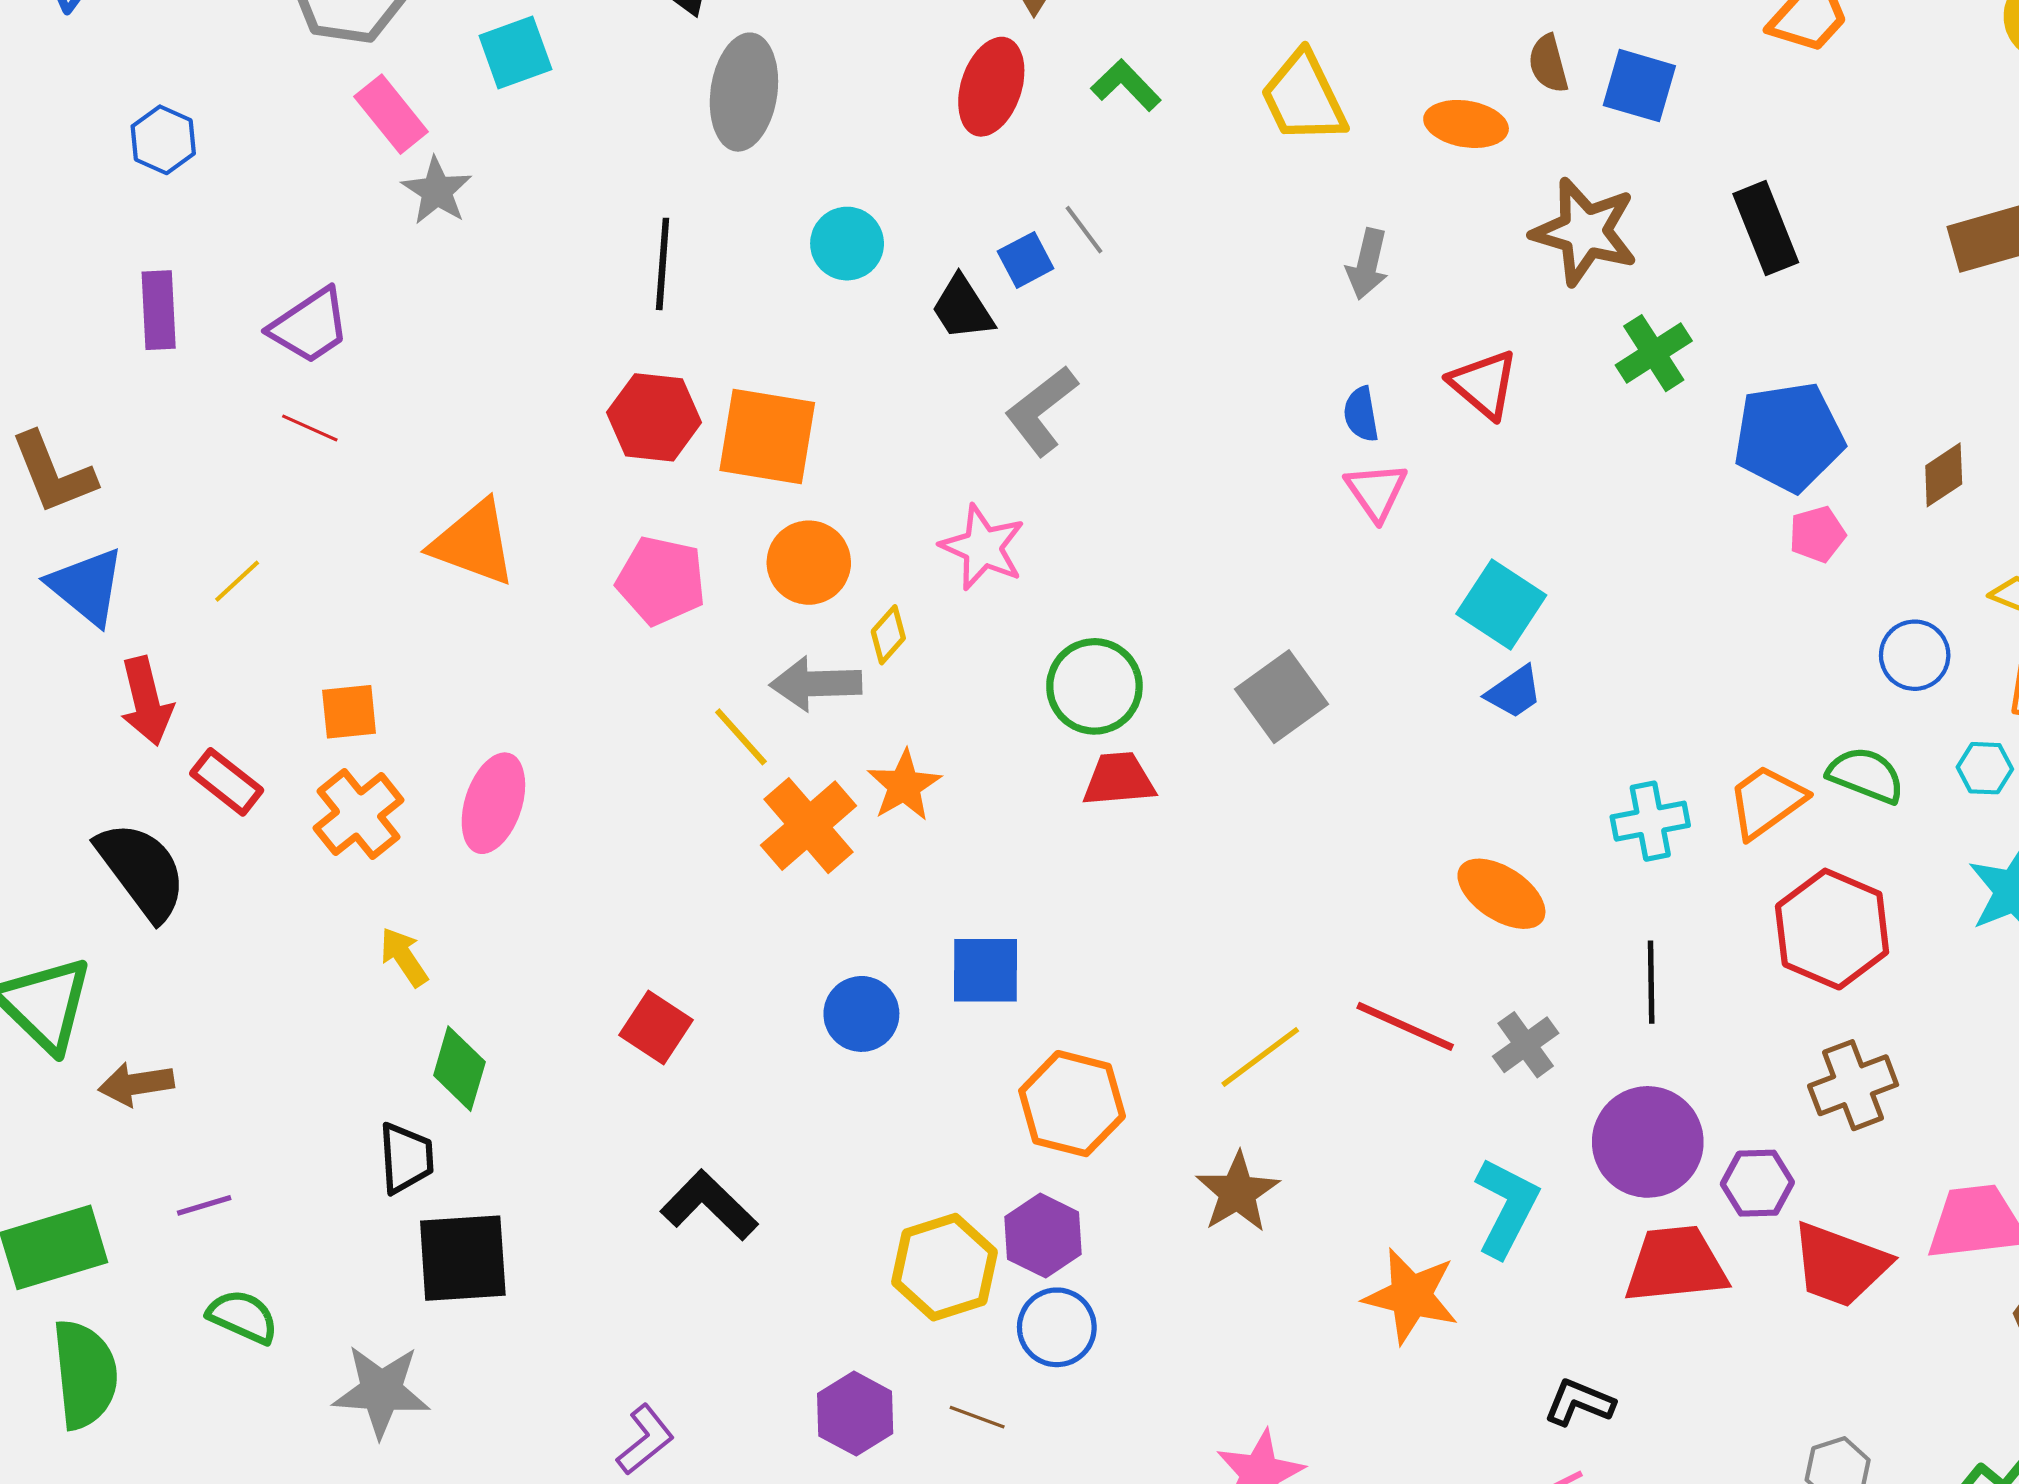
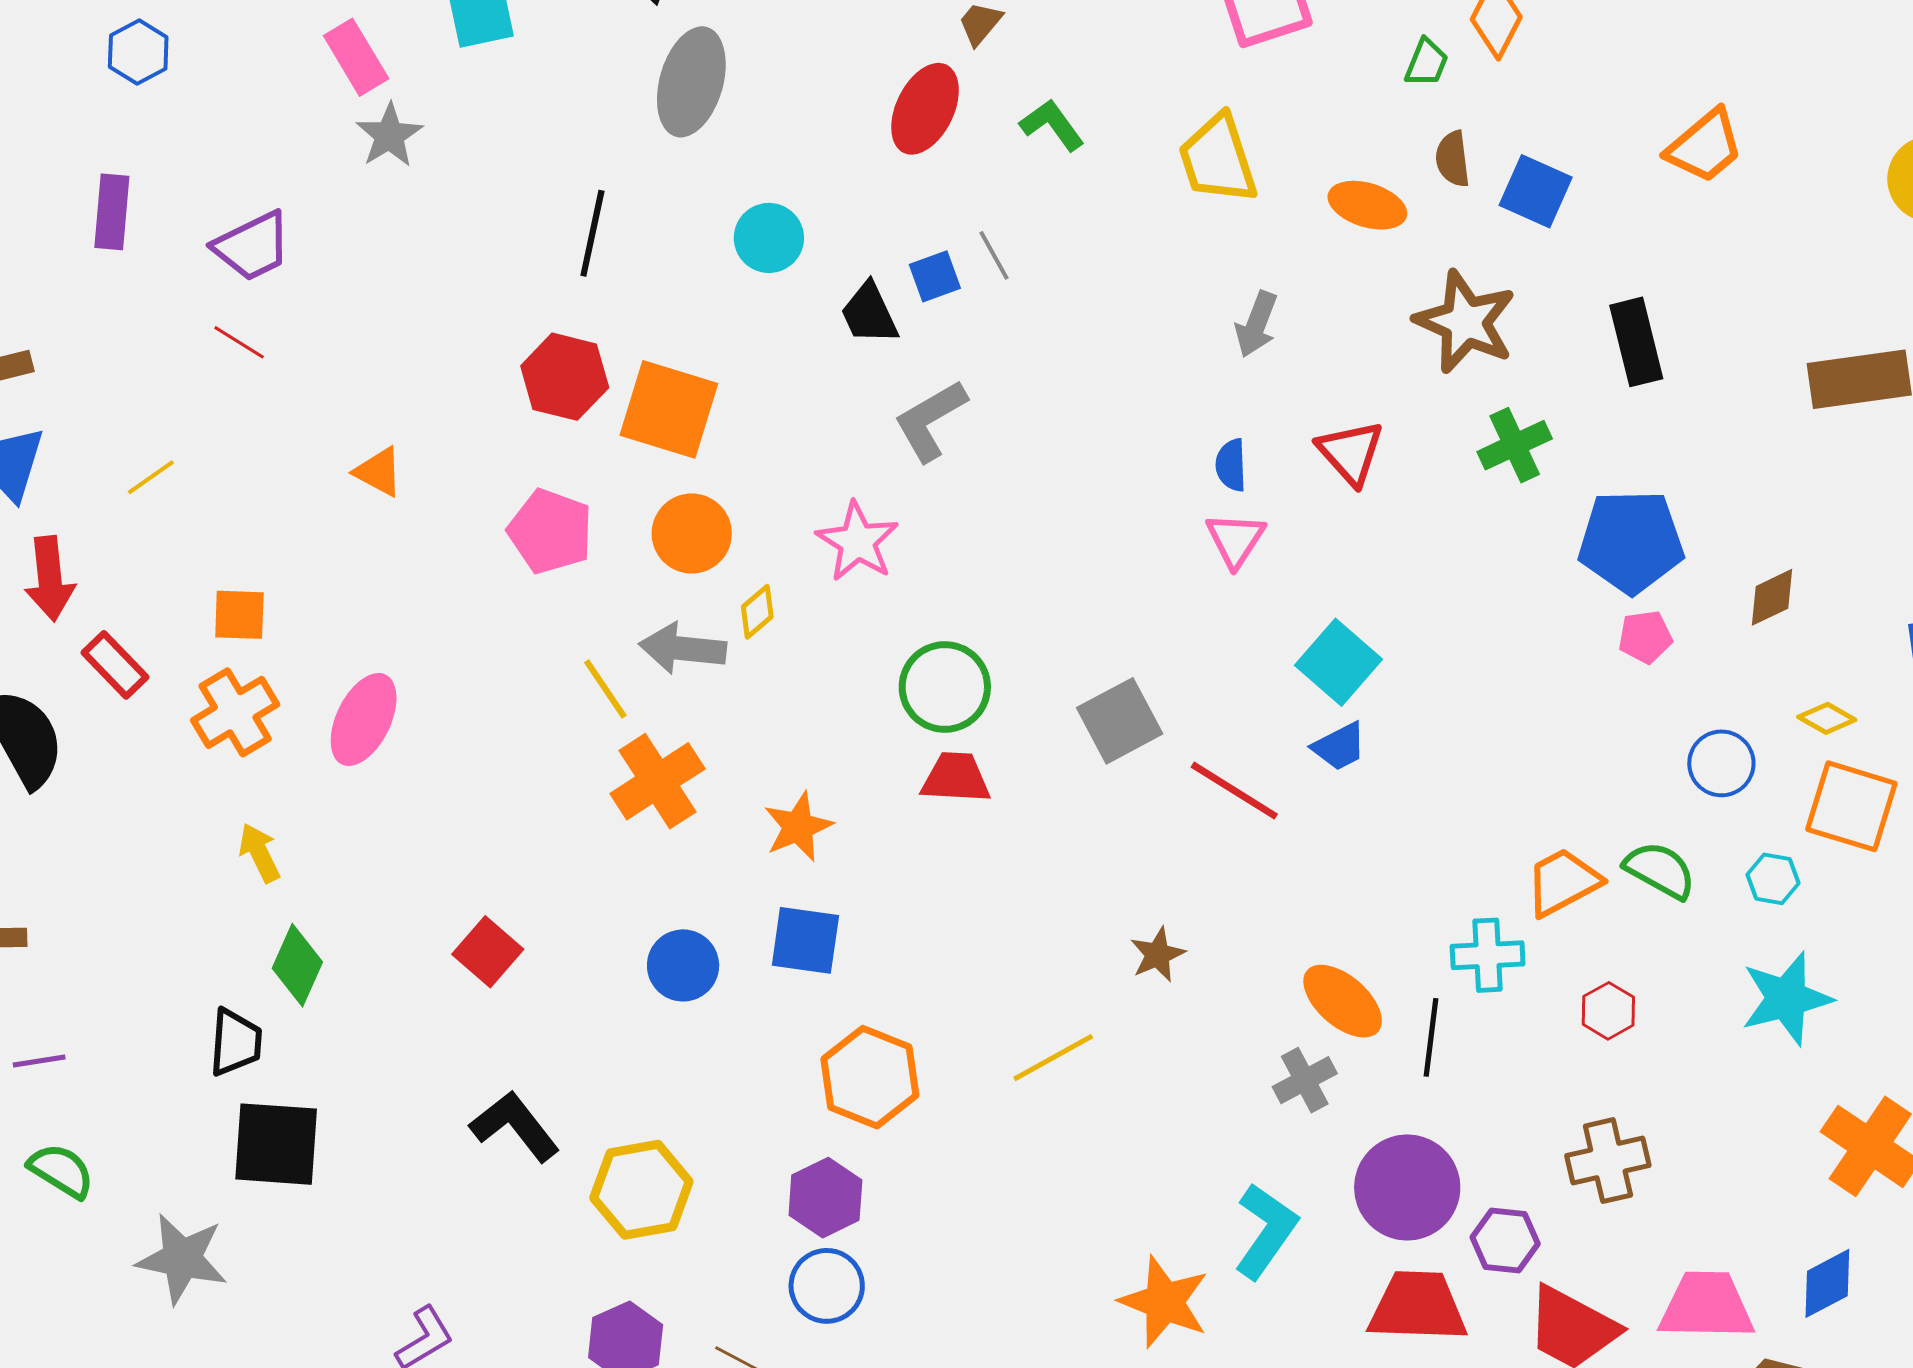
orange triangle: (474, 543) -> (379, 472), size x0.6
orange star: (904, 786) -> (798, 827), moved
cyan cross: (1650, 821) -> (1488, 955), moved
orange ellipse: (1501, 894) -> (1343, 1001), moved
red hexagon: (1832, 929) -> (1608, 1011), size x0.5
red line: (1405, 1026) -> (1234, 791), moved
brown star: (1237, 1192) -> (1158, 955), moved, size x0.7
yellow hexagon: (944, 1267) -> (641, 1190), moved

